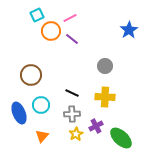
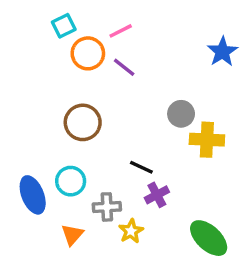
brown circle: (31, 75) -> (83, 122), moved
black line: (72, 93) -> (141, 167), moved
yellow cross: (105, 97) -> (207, 140), moved
gray cross: (72, 114) -> (107, 207), moved
purple cross: (96, 126) -> (157, 195), moved

